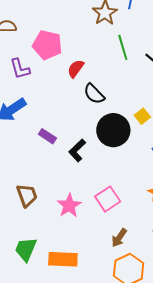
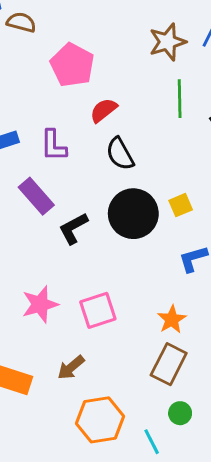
purple L-shape: (20, 69) -> (53, 145), moved
purple rectangle: (47, 136) -> (36, 196), size x1.4
brown arrow: (119, 238) -> (71, 367), moved

